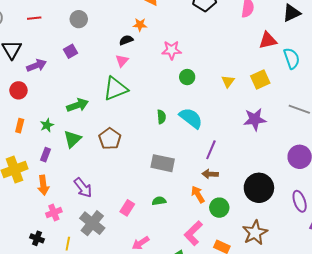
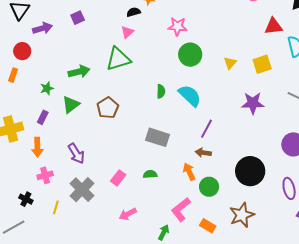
green circle: (187, 77) -> (190, 55), size x1.5
orange rectangle: (20, 126) -> (13, 75), moved

